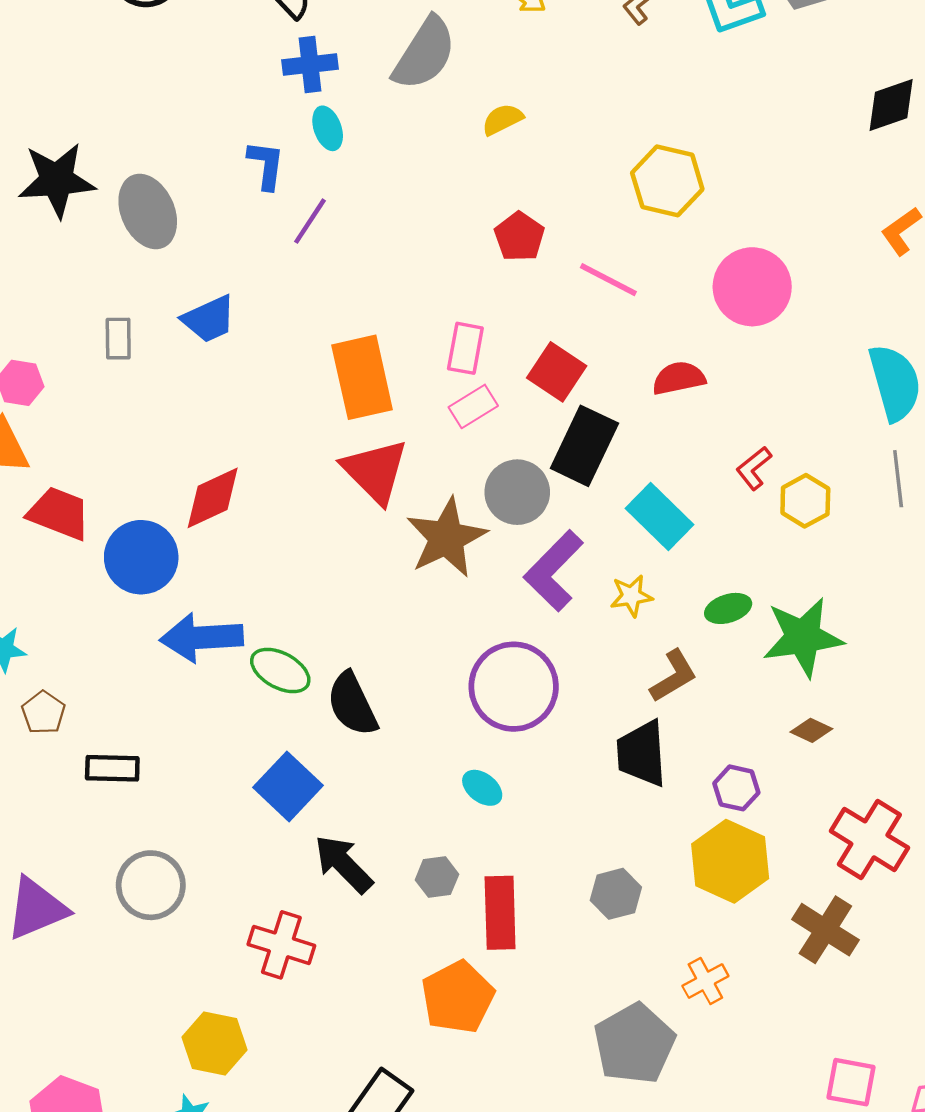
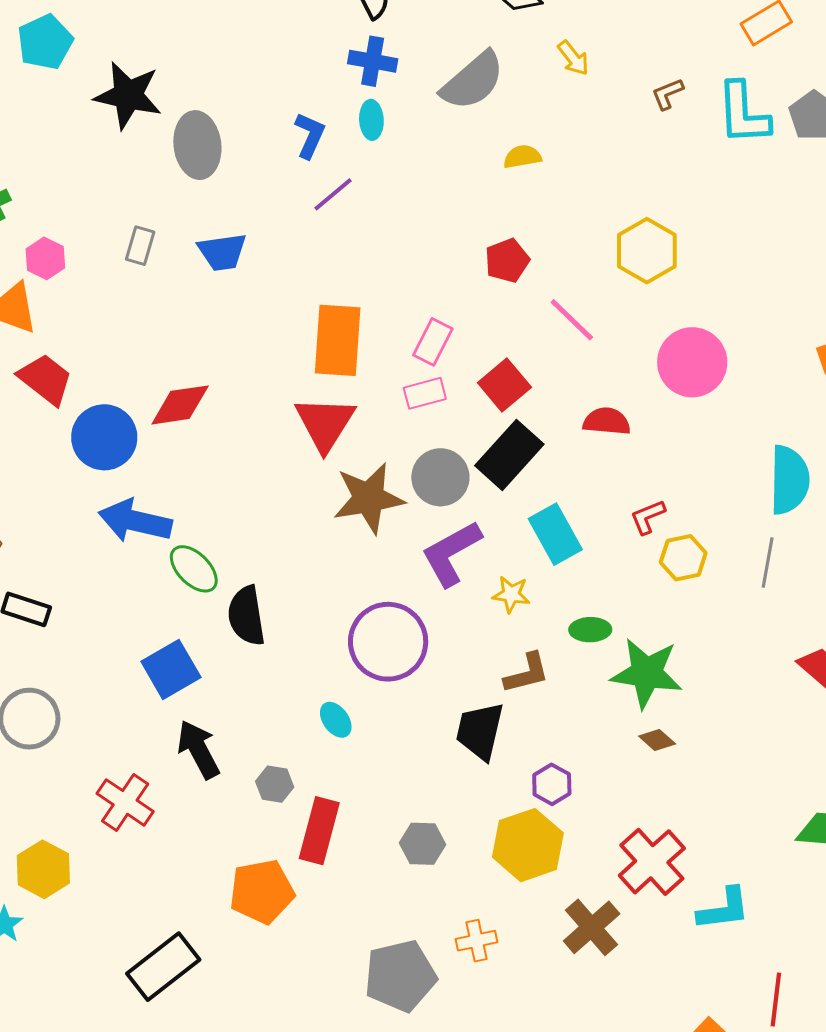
brown diamond: (811, 730) -> (657, 740), moved

